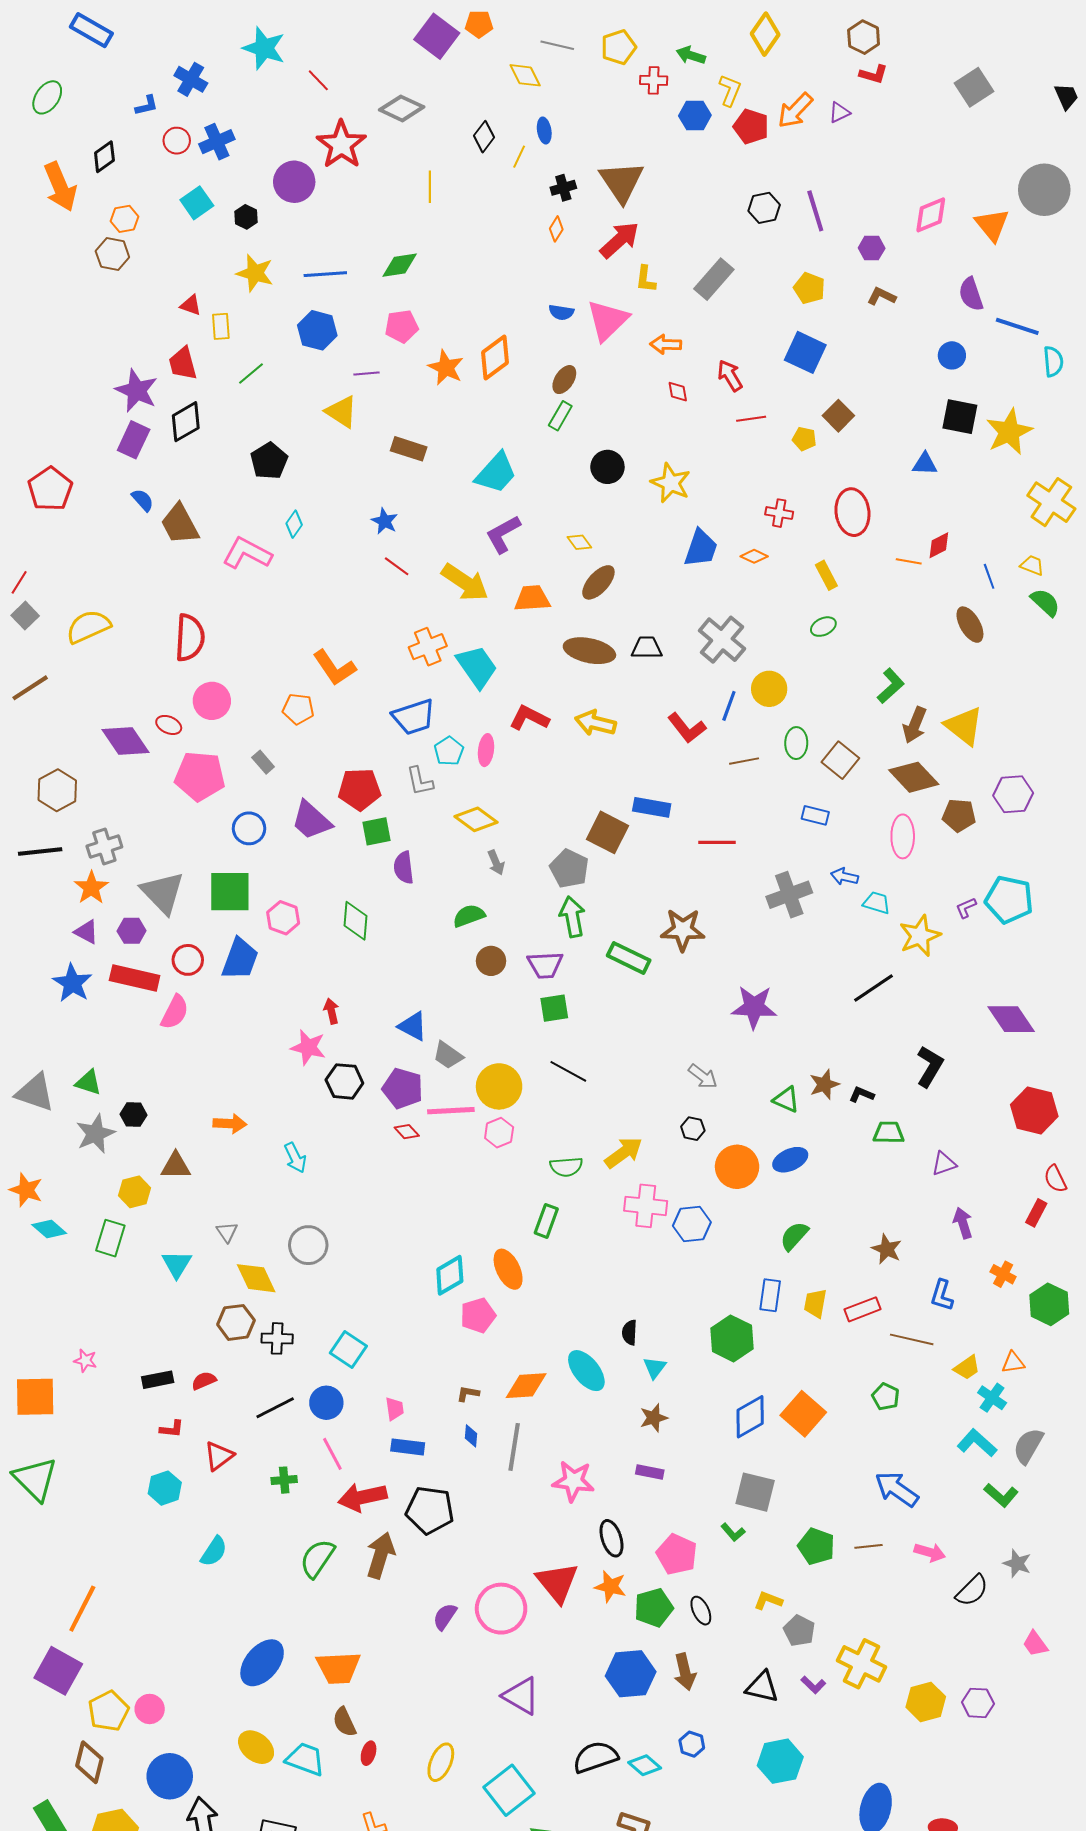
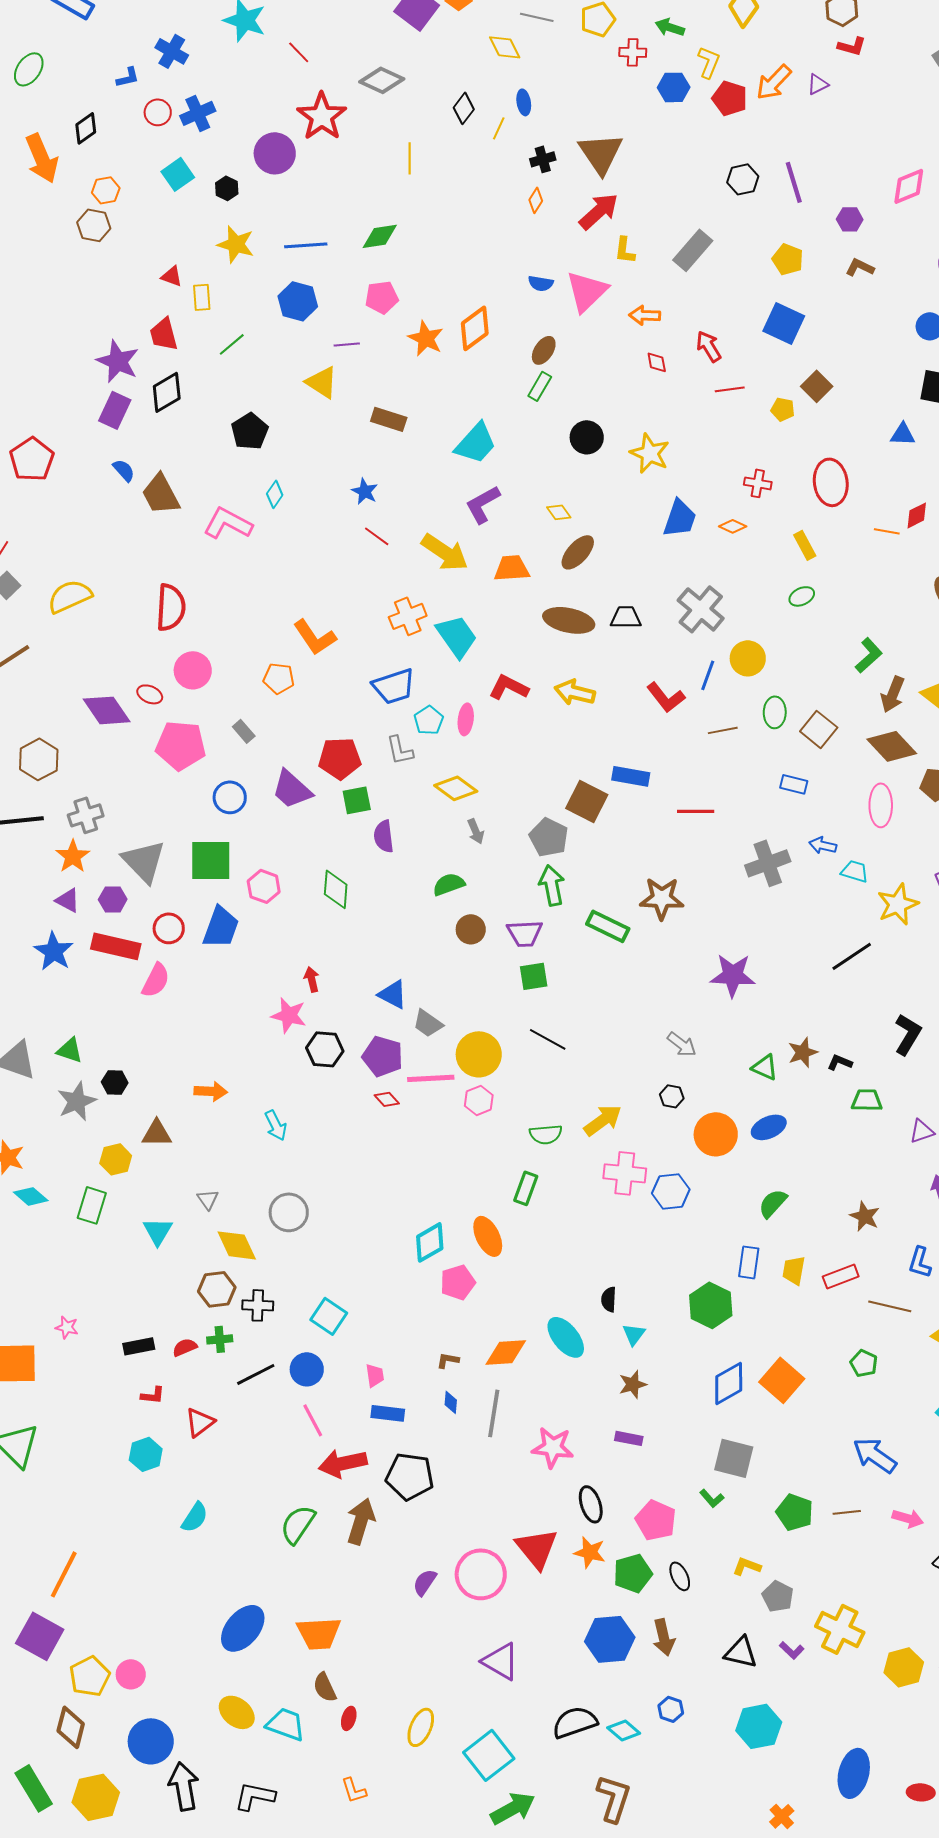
green cross: (284, 1480) -> (220, 1339), moved

